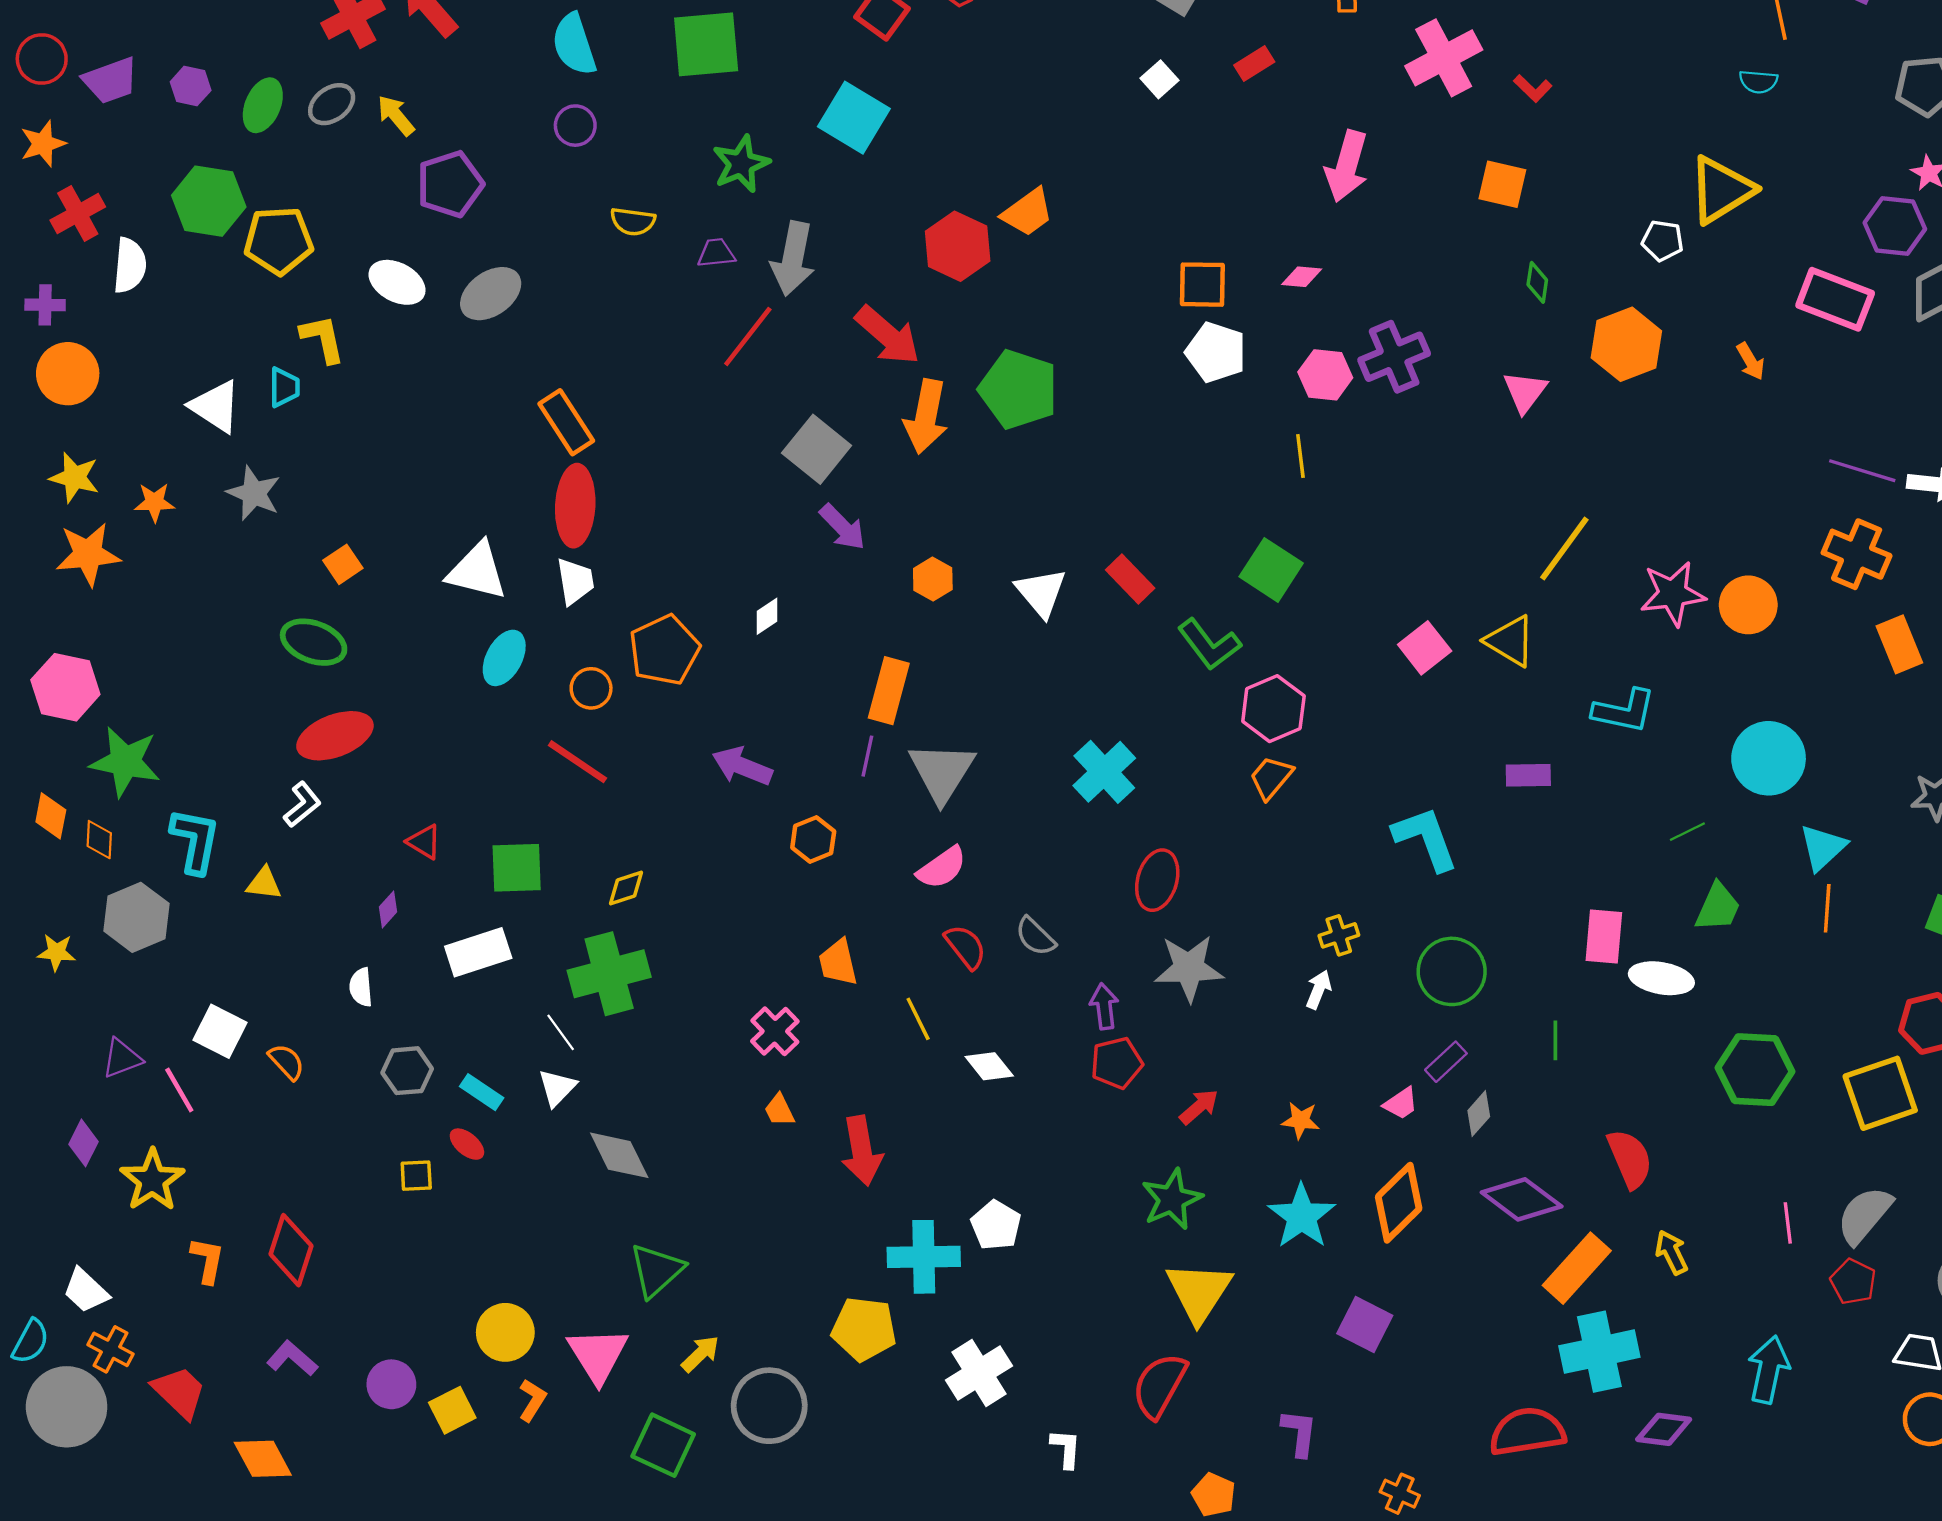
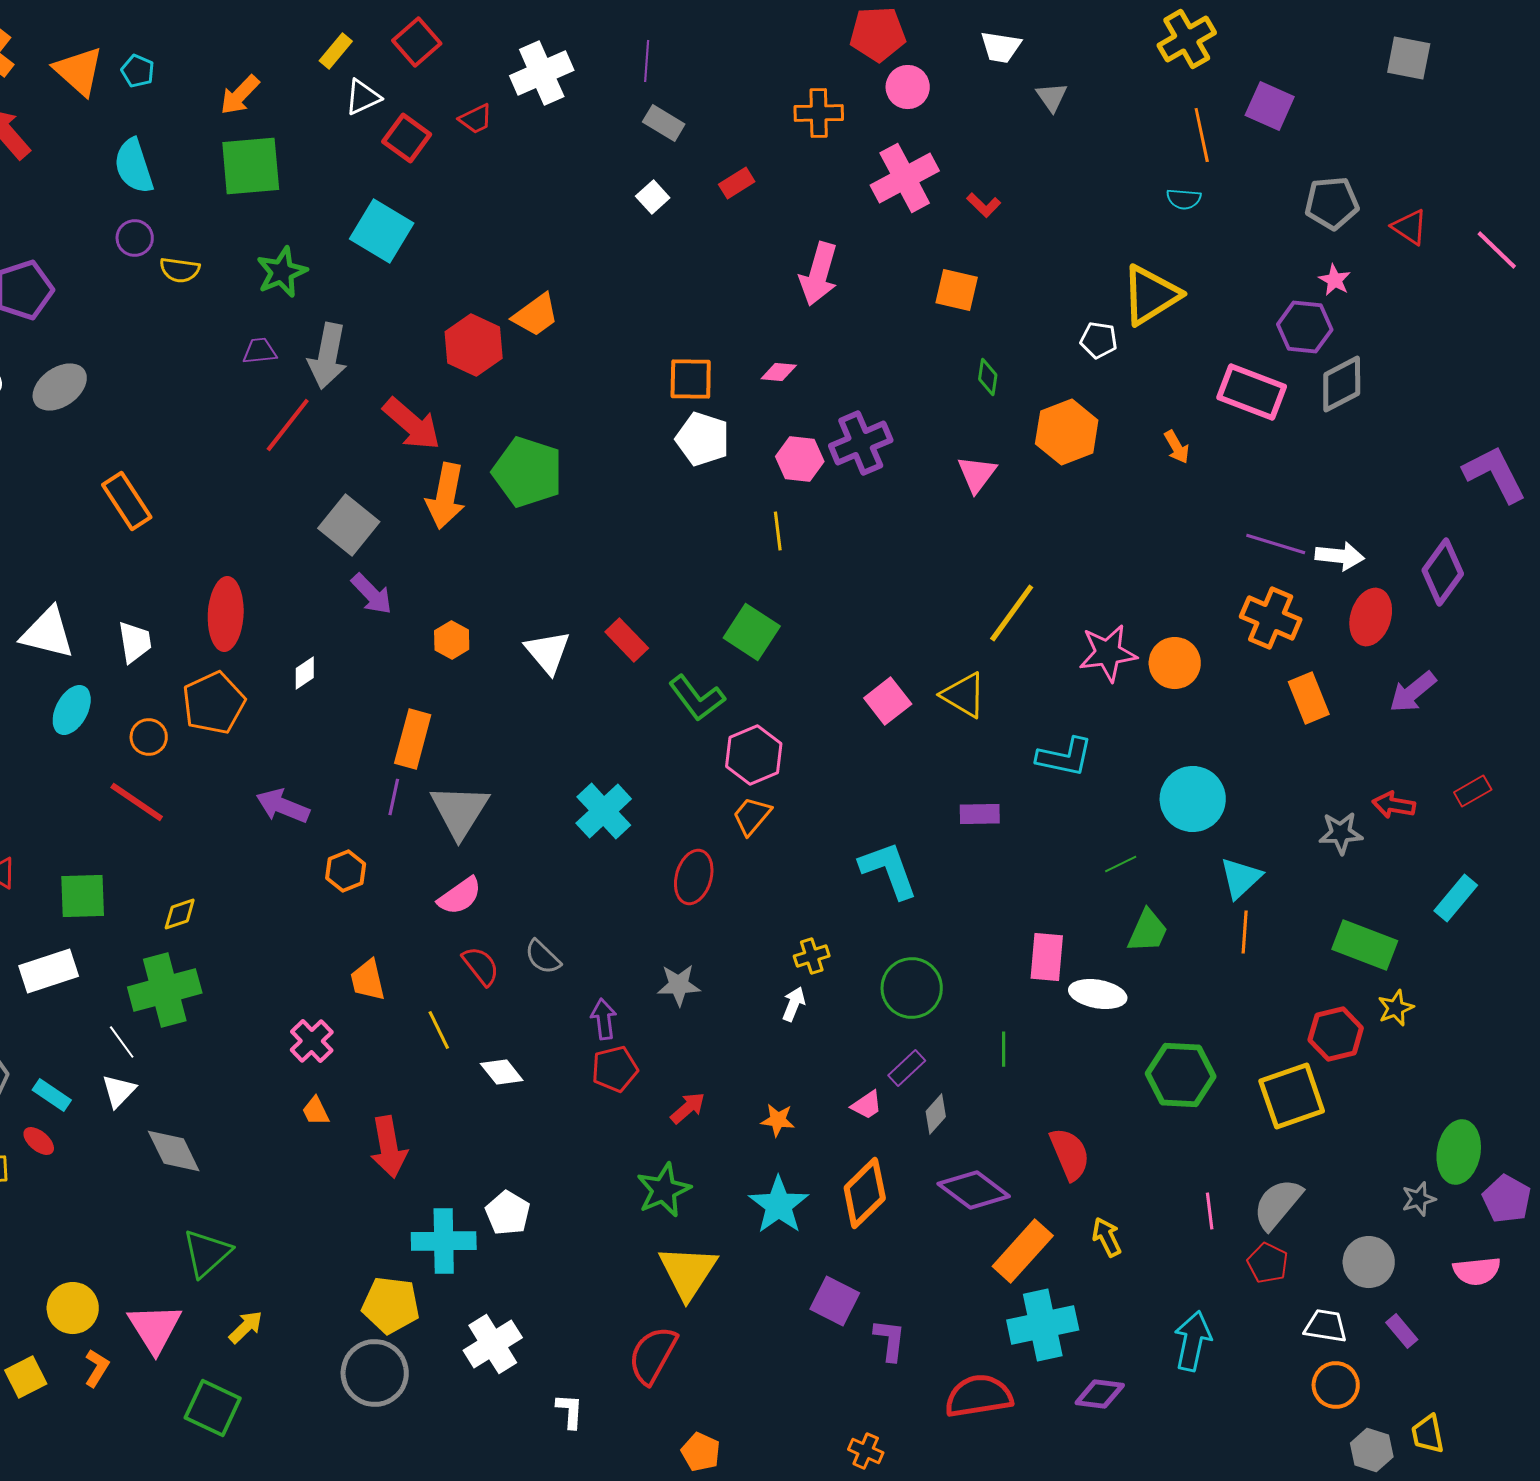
yellow semicircle: (633, 221) -> (180, 270), moved
red ellipse: (575, 506) -> (226, 614), moved
red ellipse: (1157, 880) -> (694, 877), moved
gray star: (1189, 968) -> (679, 985), size x0.7
gray circle: (769, 1406) -> (375, 1373), moved
purple L-shape: (1299, 1433) -> (890, 1340), moved

